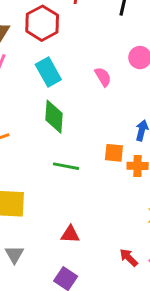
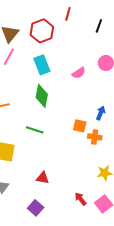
pink semicircle: (103, 77) -> (79, 73), turned 80
green line: (66, 166) -> (35, 130), moved

